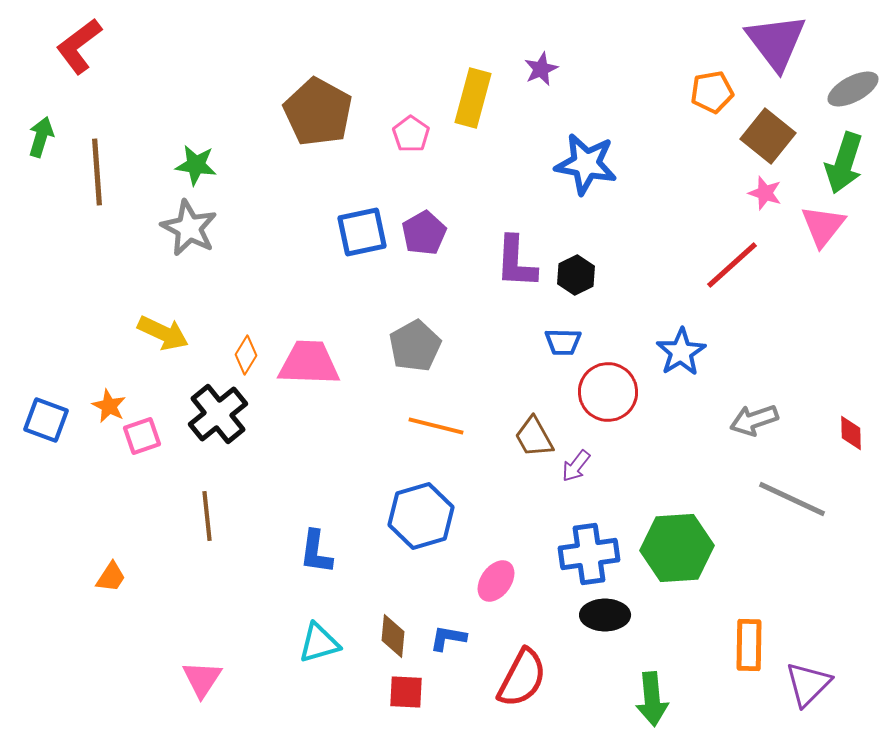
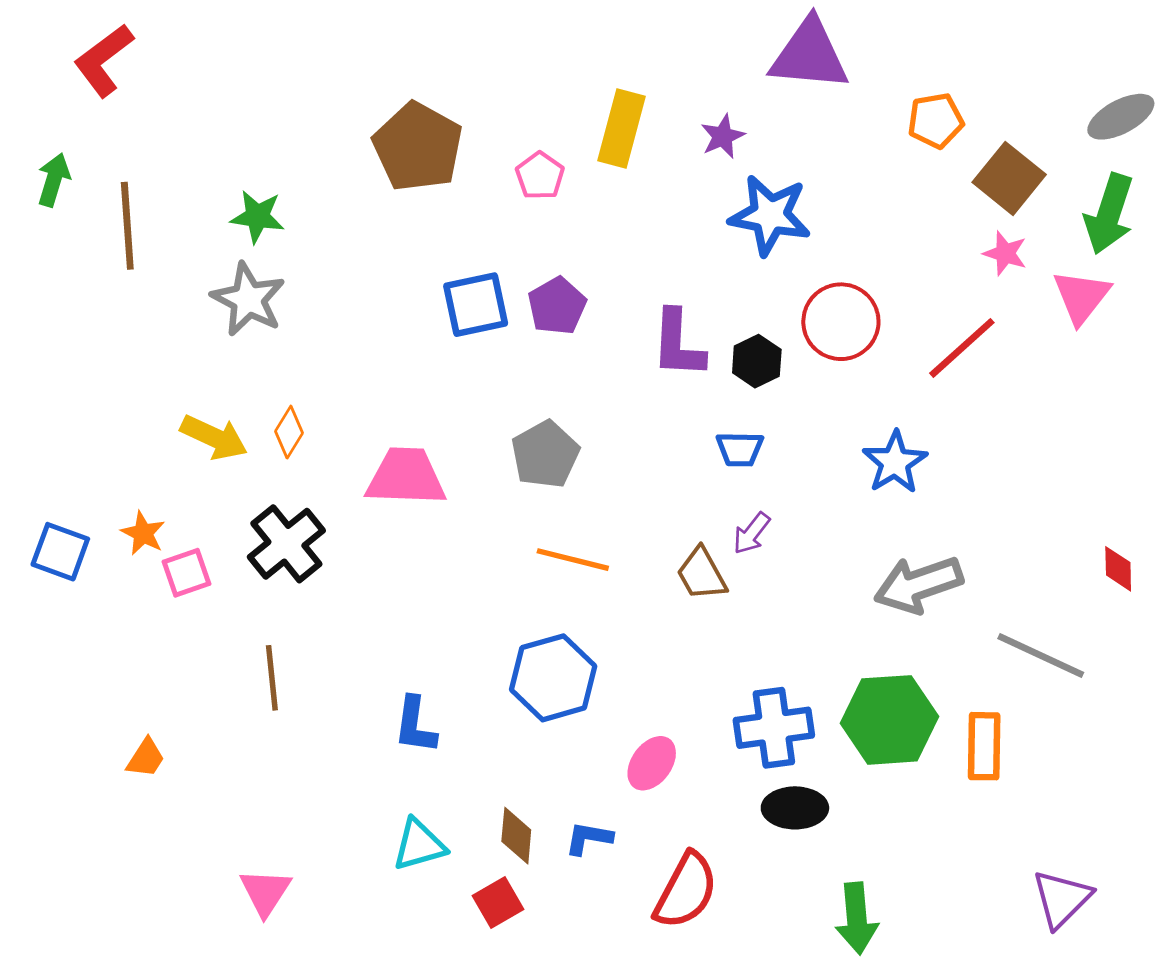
purple triangle: (776, 42) -> (809, 55), moved, turned -48
purple star: (541, 69) -> (723, 136), moved
orange diamond: (246, 355) -> (289, 432), moved
red circle: (608, 392) -> (841, 322), moved
gray arrow: (754, 420) -> (918, 585), moved, size x1.4
purple arrow: (576, 466) -> (752, 533), moved
orange rectangle: (749, 645) -> (984, 746), moved
red square: (406, 692) -> (498, 903), moved, turned -33

